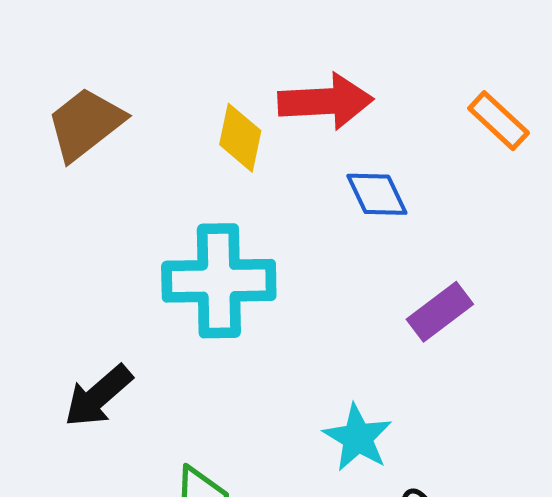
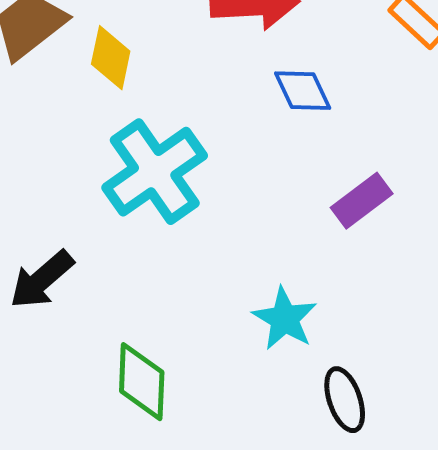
yellow diamond: (240, 138) -> (111, 58), moved
cyan cross: (219, 281) -> (155, 172), turned -34

